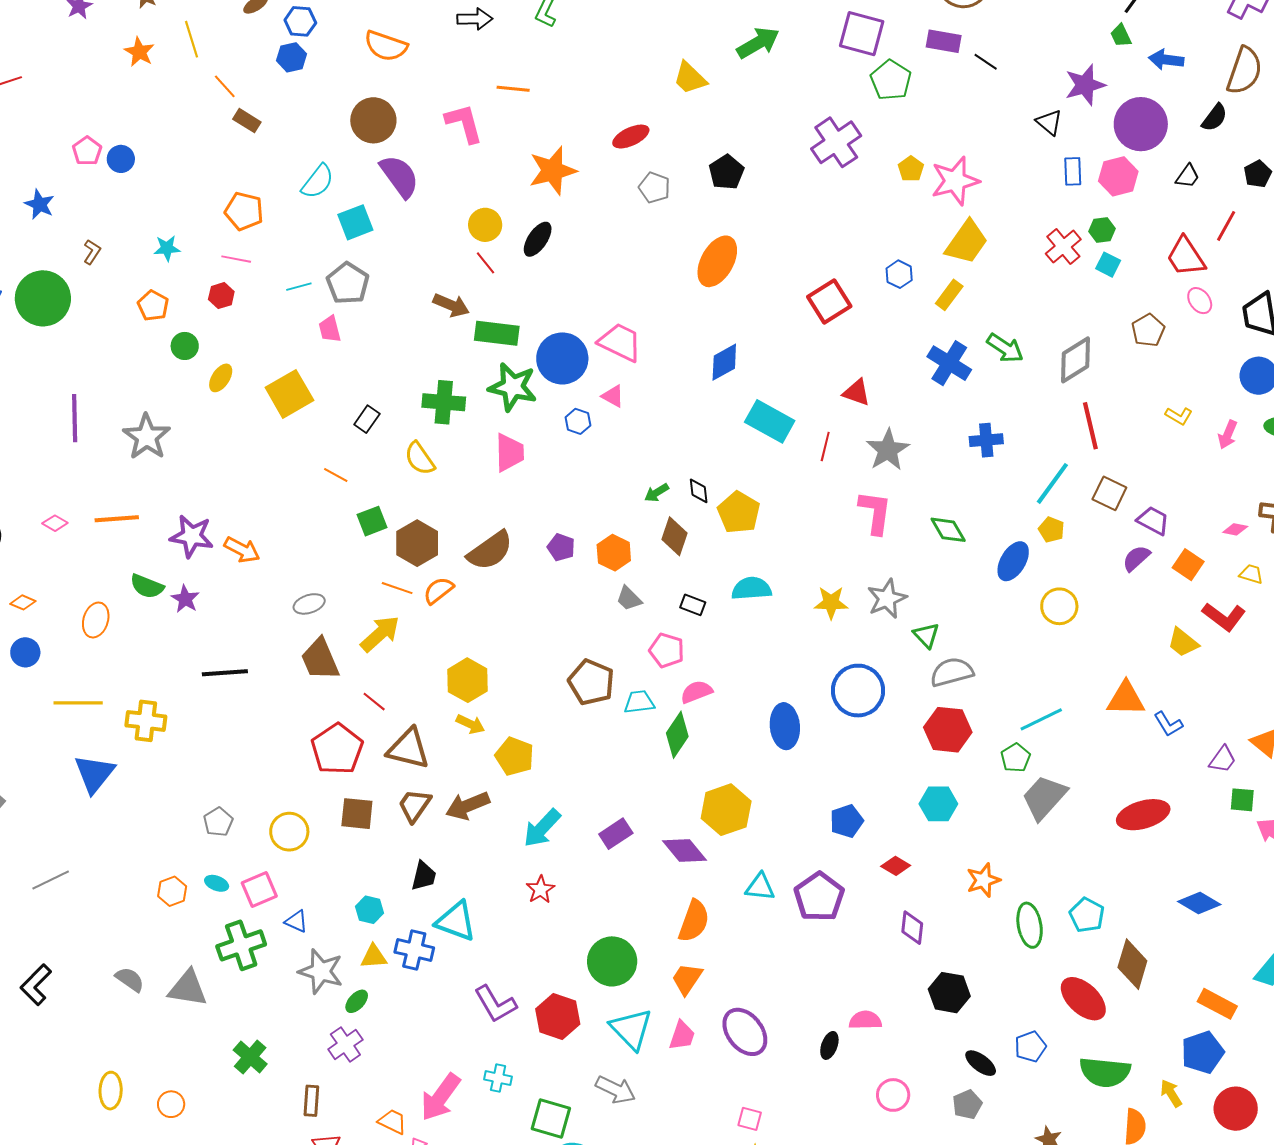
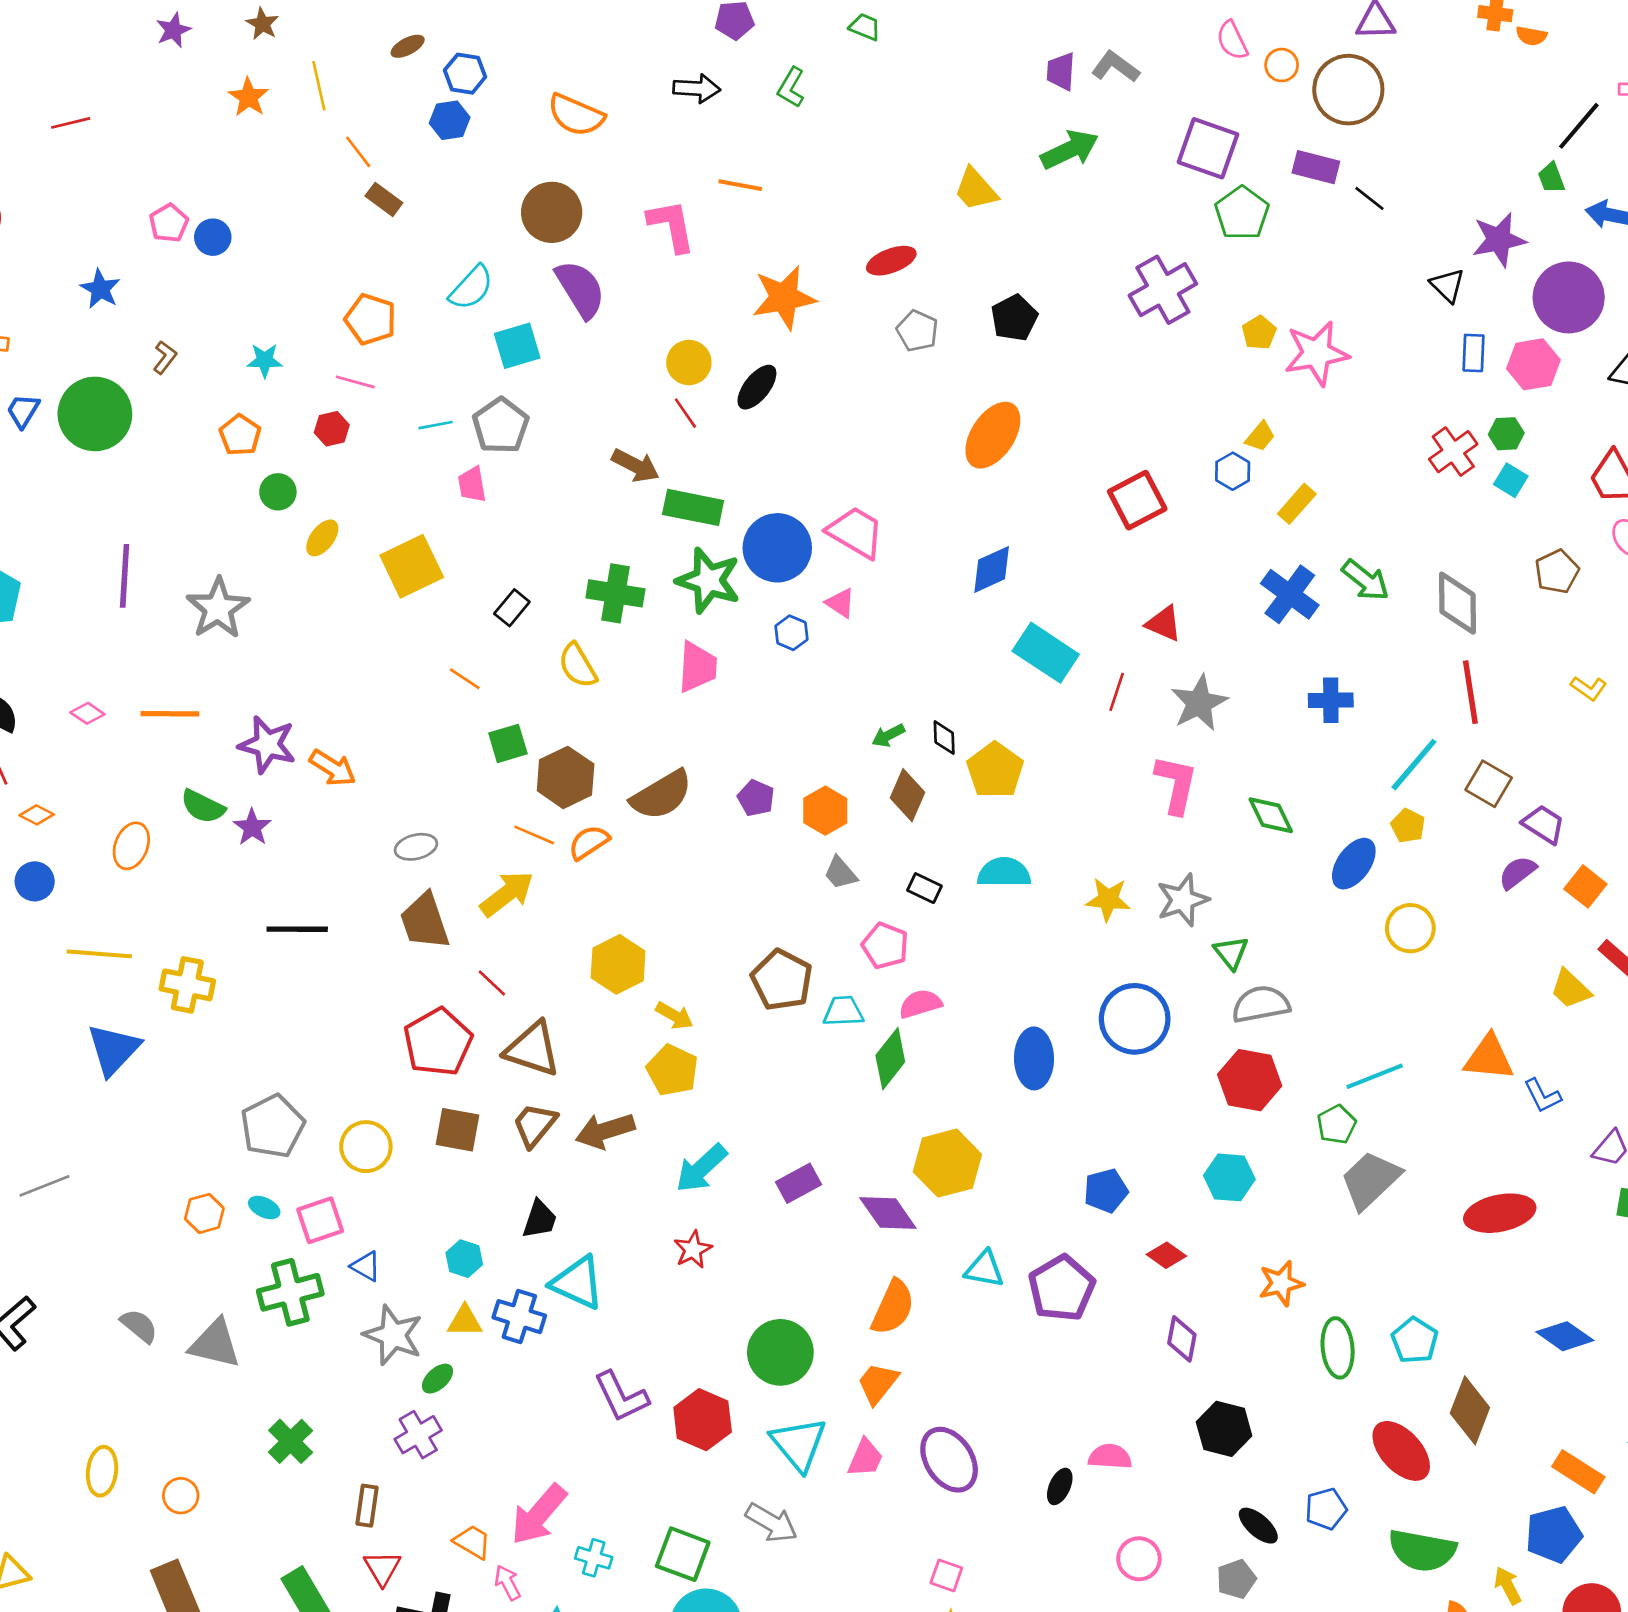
yellow trapezoid: (967, 242) -> (1260, 436), moved, size x0.5
gray diamond: (1075, 360) -> (1457, 603), turned -63
yellow arrow: (470, 724) -> (674, 1016), moved
gray pentagon: (218, 822) -> (273, 1126), size x1.6
cyan cross: (498, 1078) -> (594, 1558), moved

